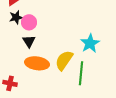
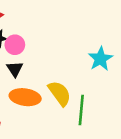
cyan star: (90, 43) -> (100, 59), moved
yellow semicircle: (64, 60) -> (60, 93), turned 110

